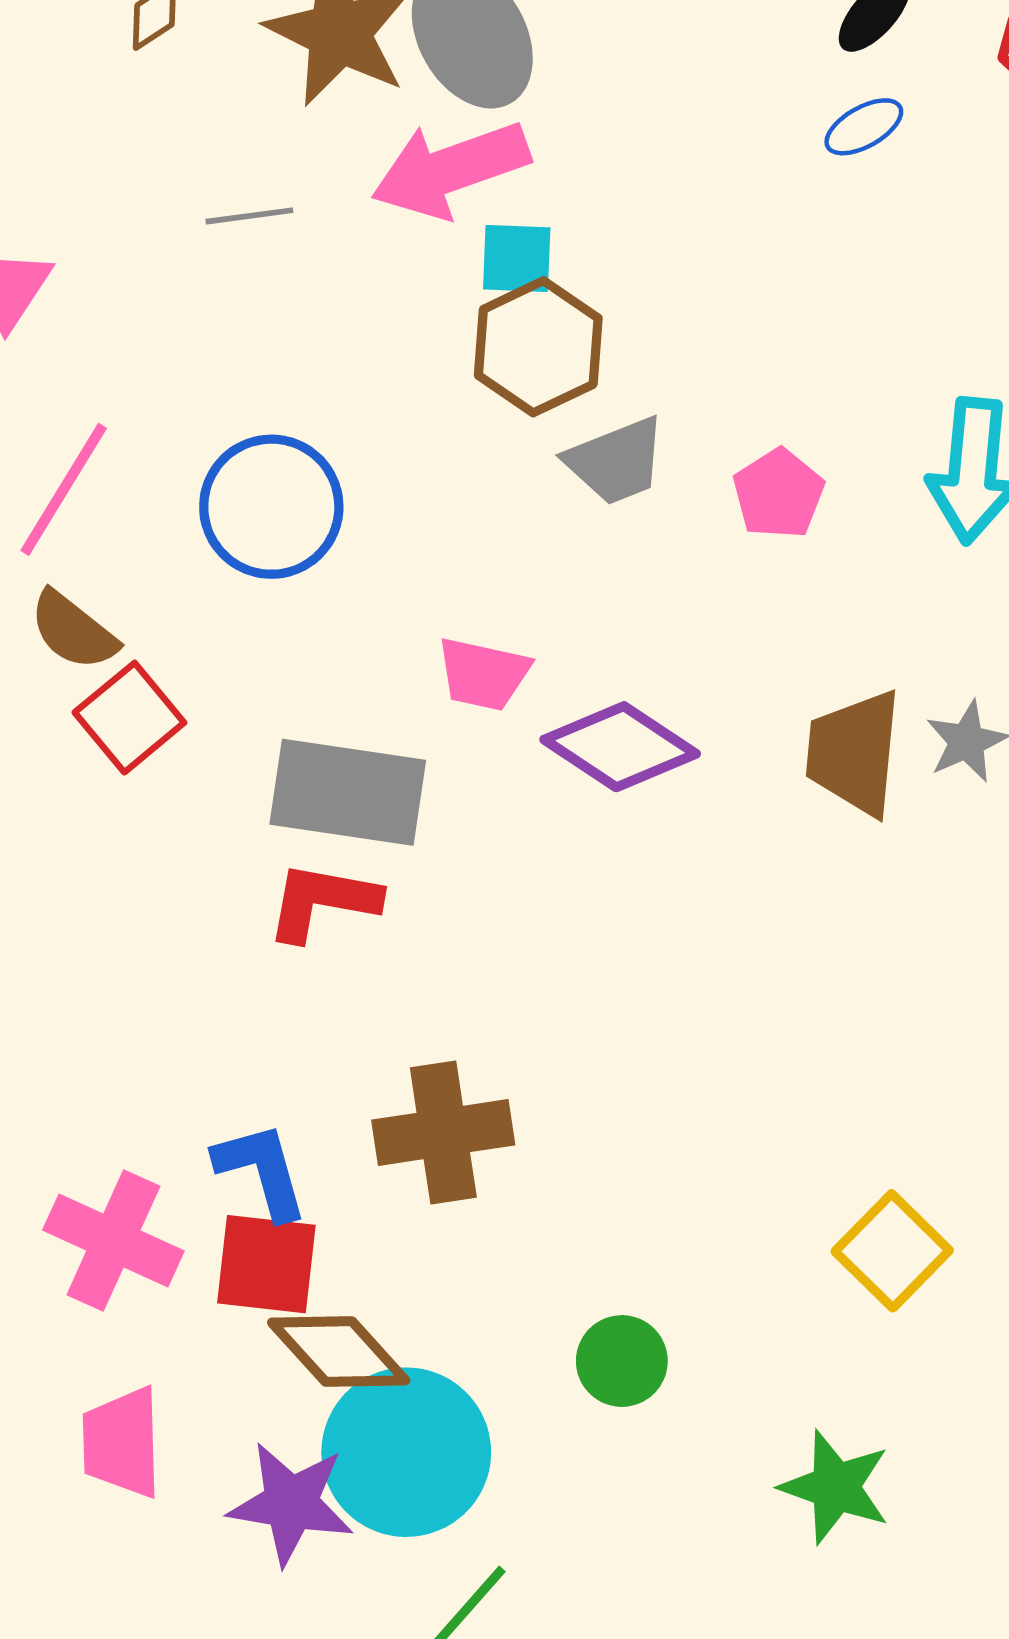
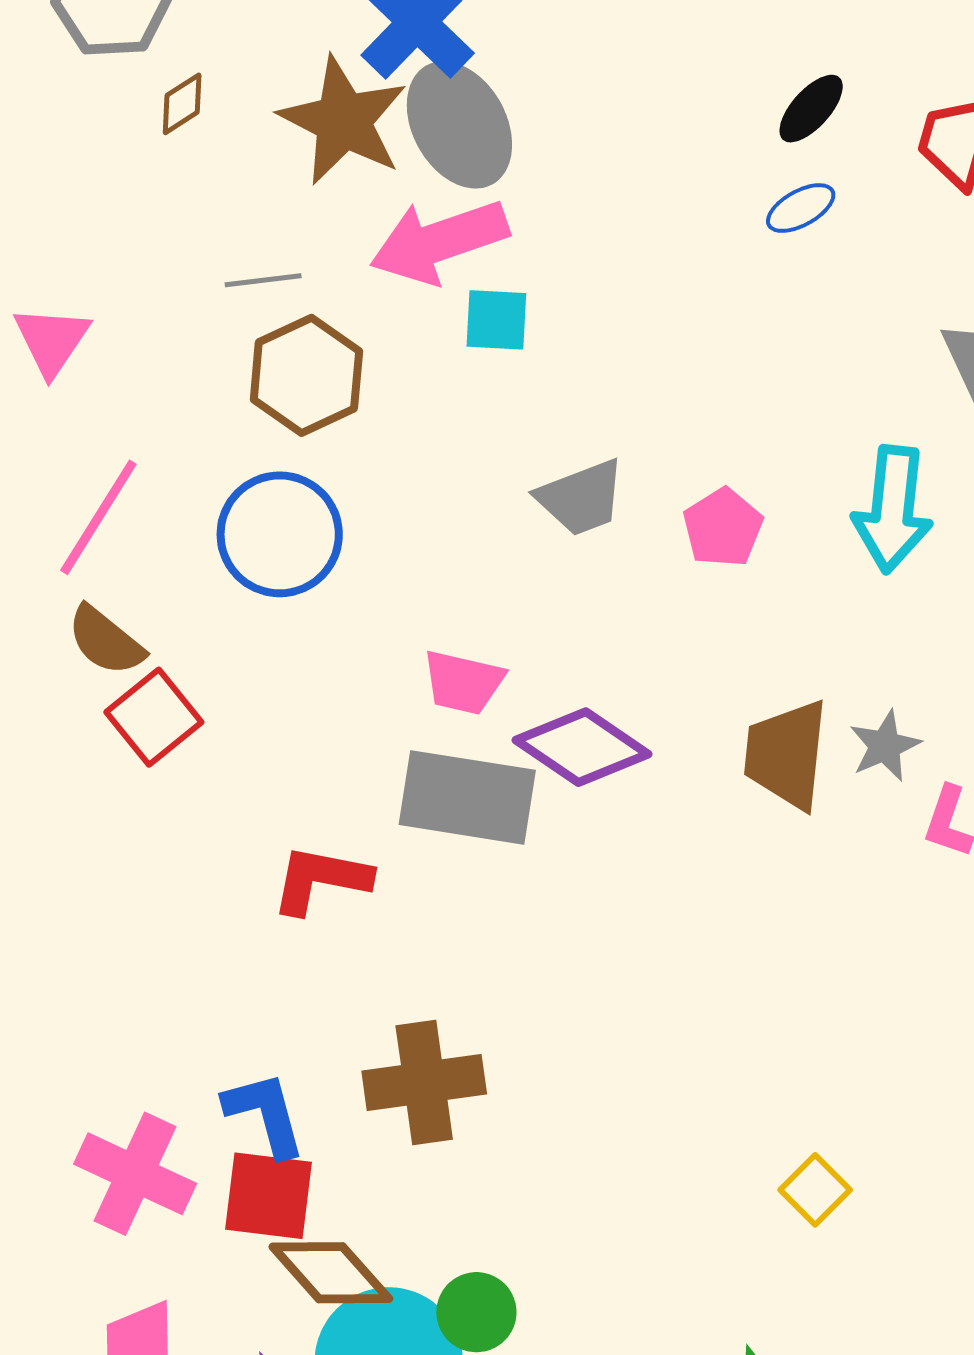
brown hexagon: (538, 347) -> (306, 375), moved
gray rectangle: (348, 792) -> (467, 797), moved
yellow square: (892, 1251) -> (815, 1190), size x0.7
green circle: (622, 1361) -> (476, 1312), moved

